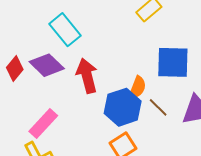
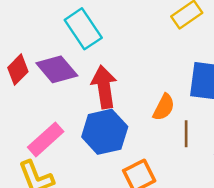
blue hexagon: (123, 107) -> (105, 132), moved
brown line: (158, 107) -> (186, 134), turned 40

